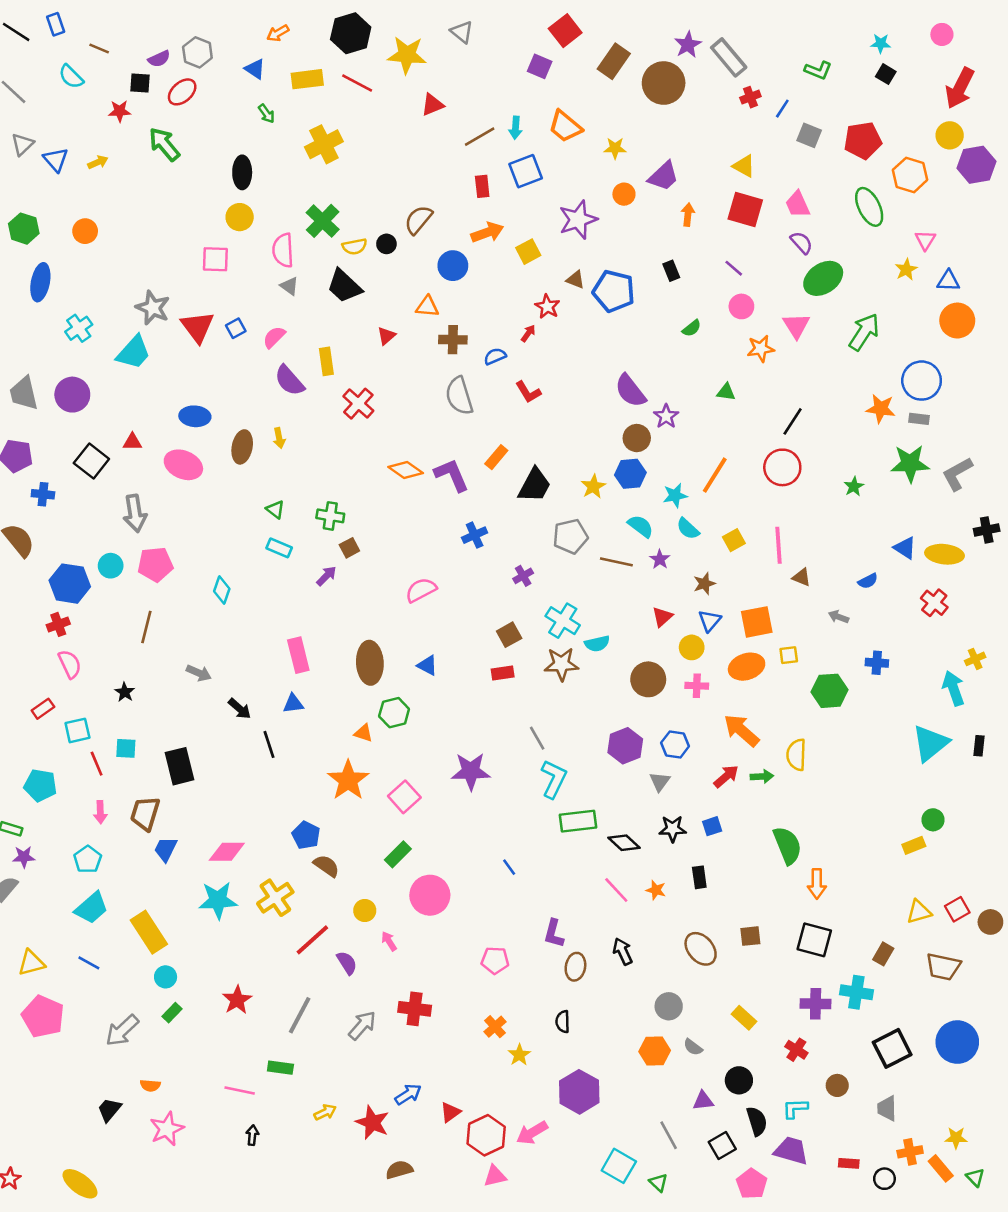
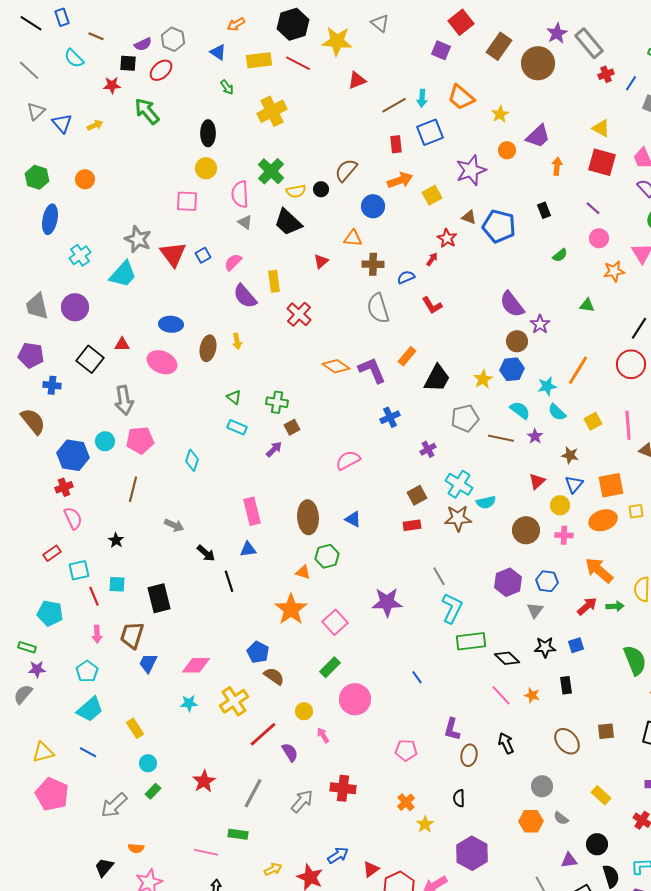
yellow star: (615, 148) -> (500, 114), turned -30
brown star: (704, 584) -> (570, 455), turned 30
cyan star: (218, 900) -> (189, 703), size x0.6
yellow rectangle: (149, 932) -> (135, 728), size x0.6

